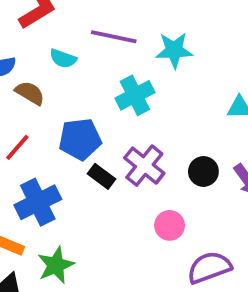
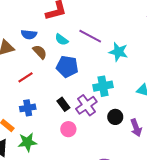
cyan cross: (135, 95) -> (103, 86), moved
blue pentagon: (80, 139) -> (67, 67), moved
blue cross: (38, 202) -> (28, 108), size x0.7
pink circle: (170, 225) -> (68, 129), moved

